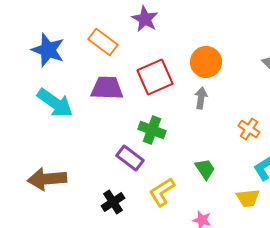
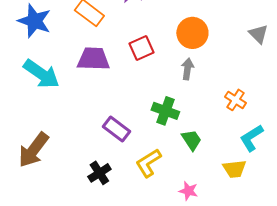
red square: (155, 77) -> (141, 48), size x0.7
green cross: (152, 130) -> (165, 111), moved
brown arrow: (47, 179) -> (33, 150), turned -48

